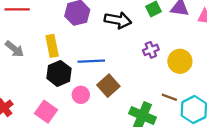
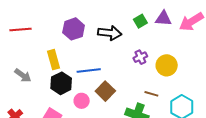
gray arrow: (14, 49) -> (23, 75), moved
brown line: (169, 97) -> (151, 94), moved

